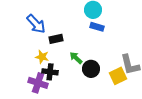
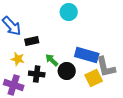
blue rectangle: (97, 27) -> (87, 55), moved, size x1.6
black cross: (50, 72) -> (37, 74), moved

